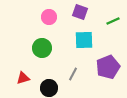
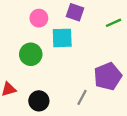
cyan square: (84, 40) -> (62, 38), moved
gray line: (73, 74) -> (82, 97), moved

